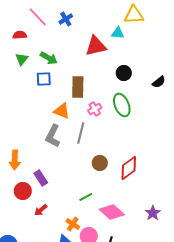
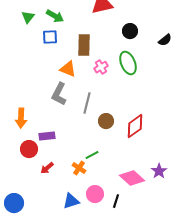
gray line: (81, 133) -> (87, 103), moved
purple rectangle: (41, 178) -> (47, 136), turned -63
pink diamond: (112, 212) -> (132, 178), moved
orange cross: (73, 224) -> (79, 168), moved

